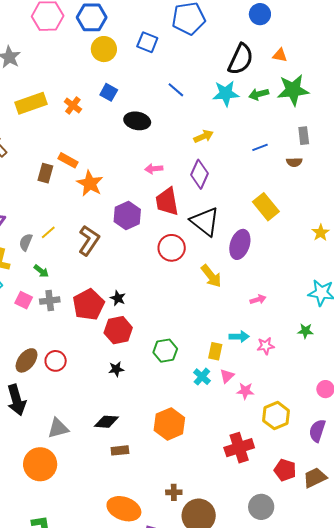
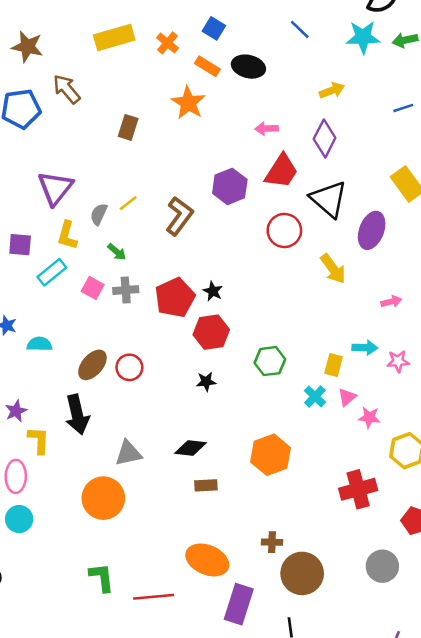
orange rectangle: (68, 160) -> (207, 66), moved
orange star: (90, 183) -> (188, 103), moved
red trapezoid: (167, 202) -> (281, 171), turned -140

